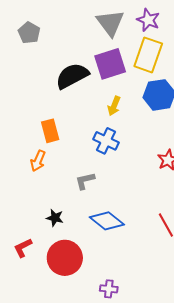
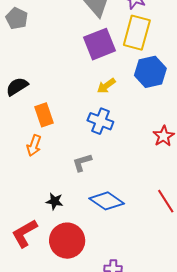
black semicircle: (72, 76) -> (17, 86), moved, size x0.7
yellow arrow: (114, 106) -> (106, 86), turned 36
red L-shape: (23, 248) -> (25, 233), size x1.4

